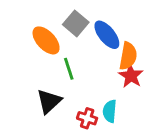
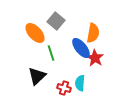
blue ellipse: (107, 35) -> (81, 48), moved
orange semicircle: (128, 56) -> (93, 33), moved

